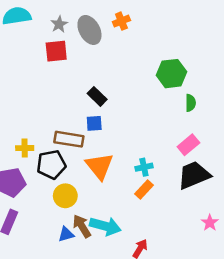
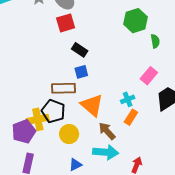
red square: (56, 51) -> (66, 23), moved
pink rectangle: (188, 145) -> (149, 76), moved
yellow cross: (25, 148) -> (38, 119), moved, size x1.5
black pentagon: (51, 165) -> (53, 111), turned -30
brown arrow: (82, 226) -> (107, 131), moved

